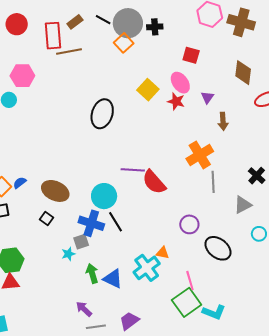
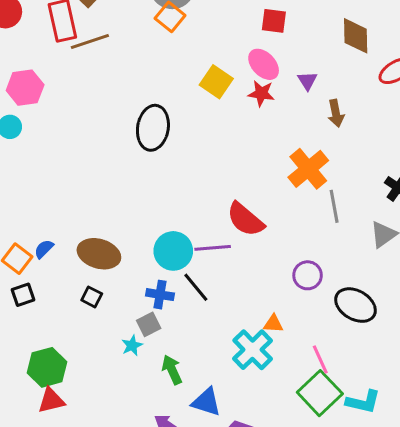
purple line: (133, 170) -> (213, 248), moved
blue cross: (91, 223) -> (160, 295), size x0.7
blue triangle: (113, 279) -> (206, 402), moved

